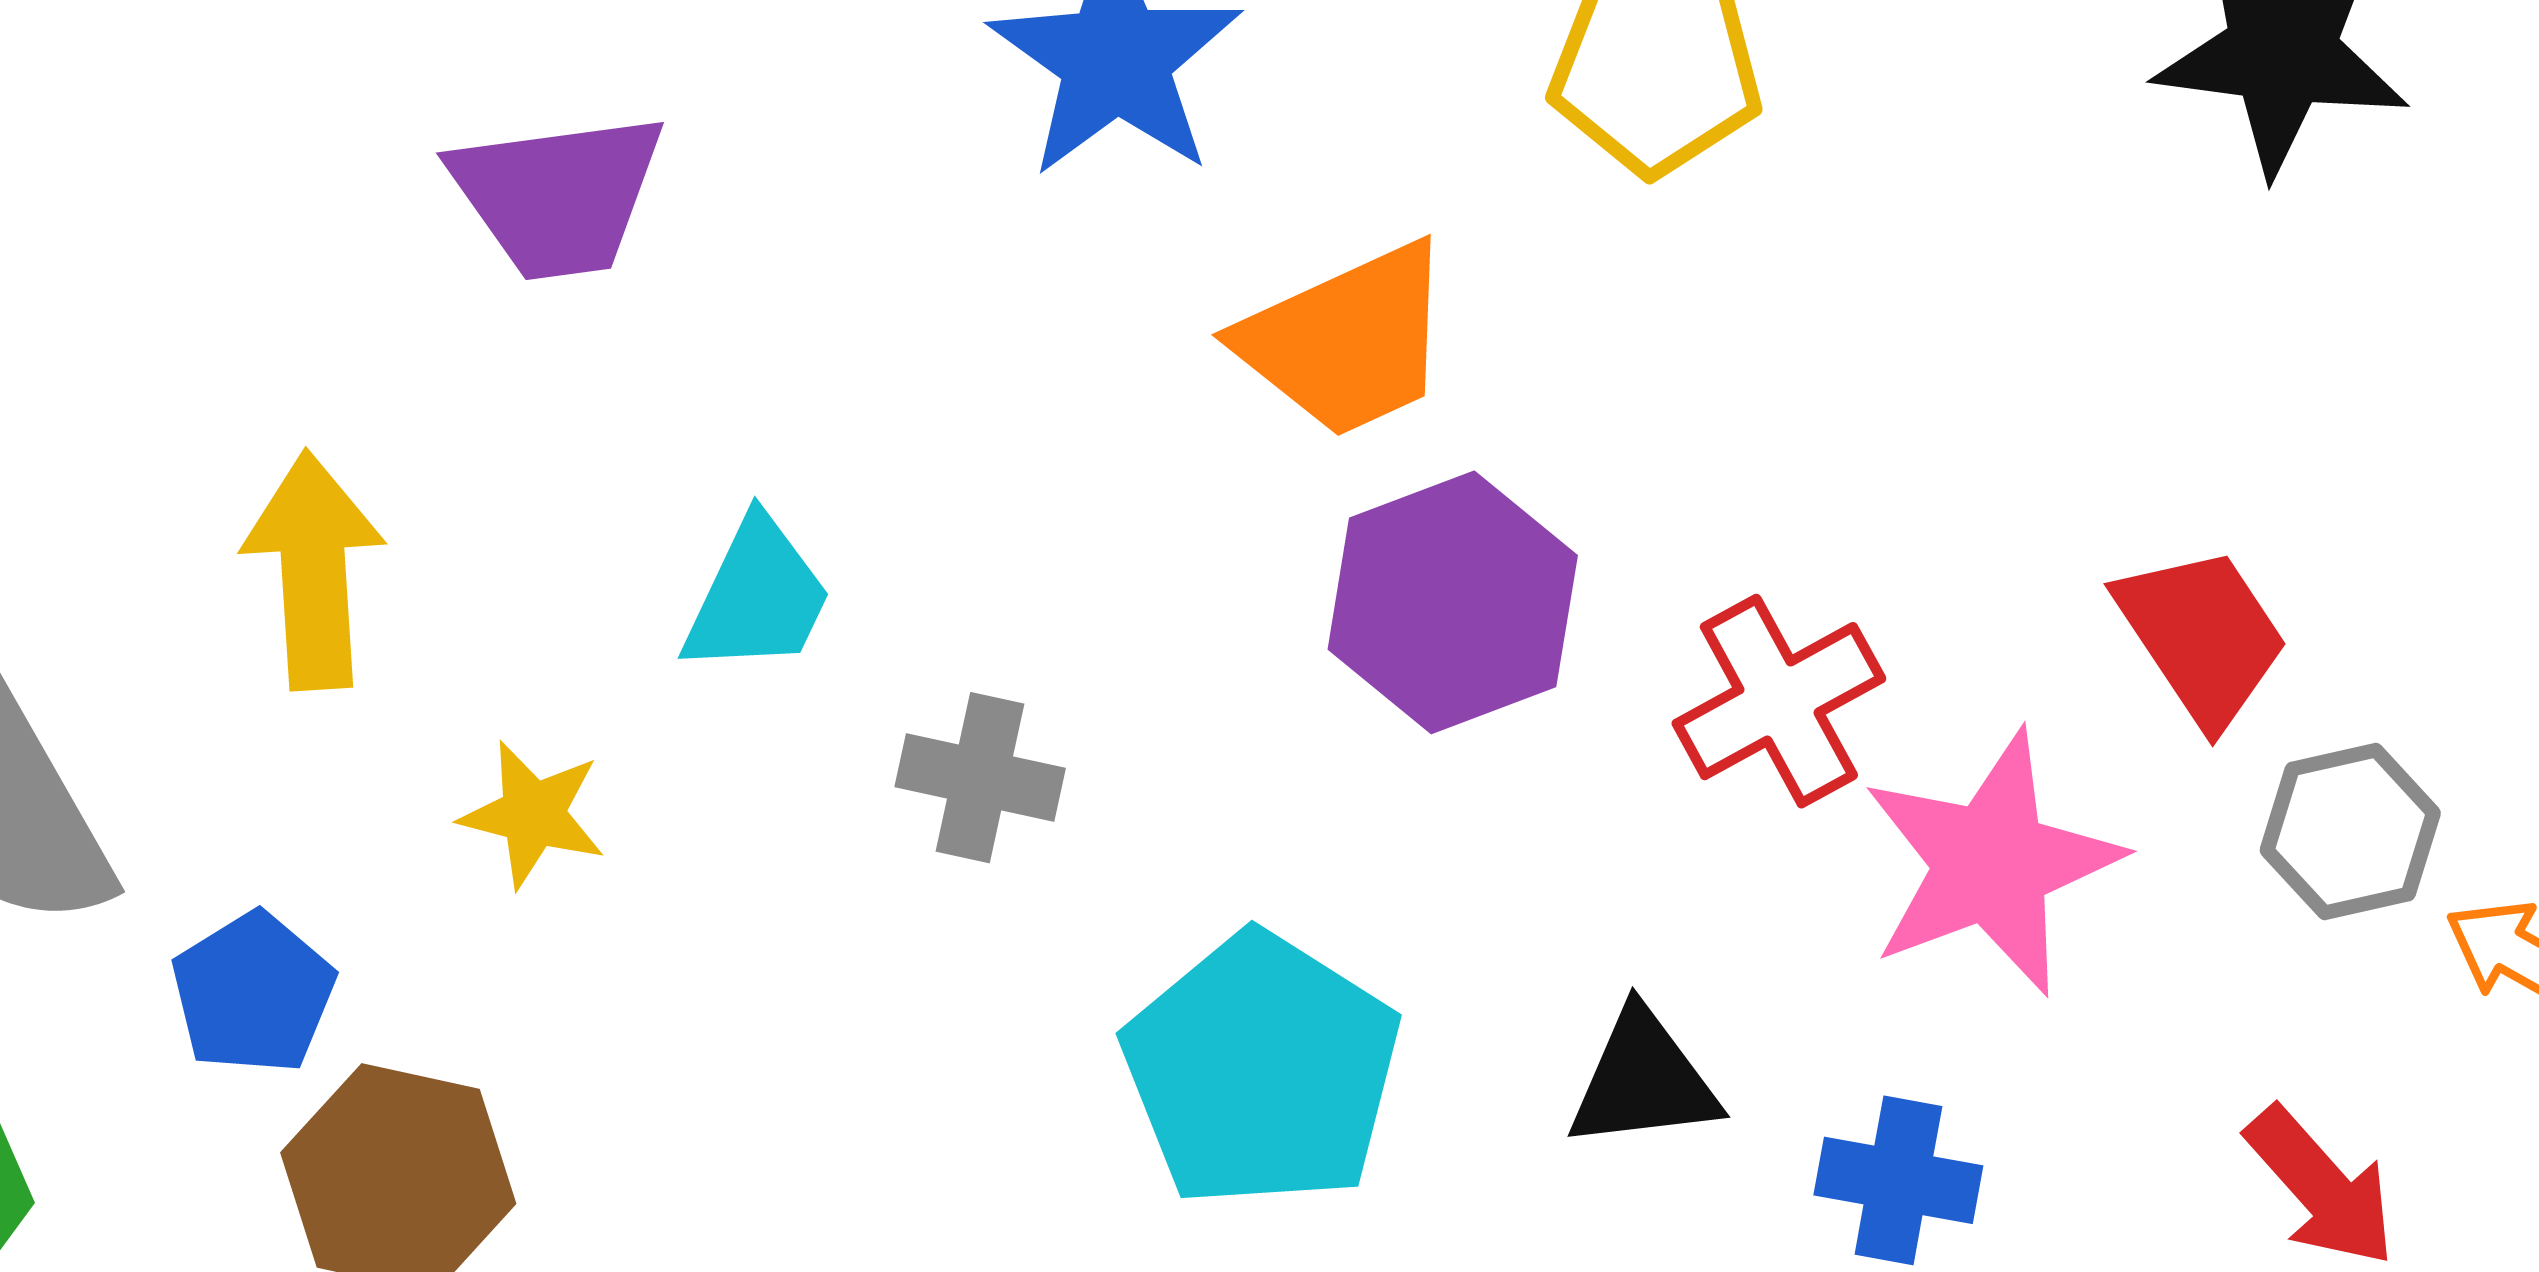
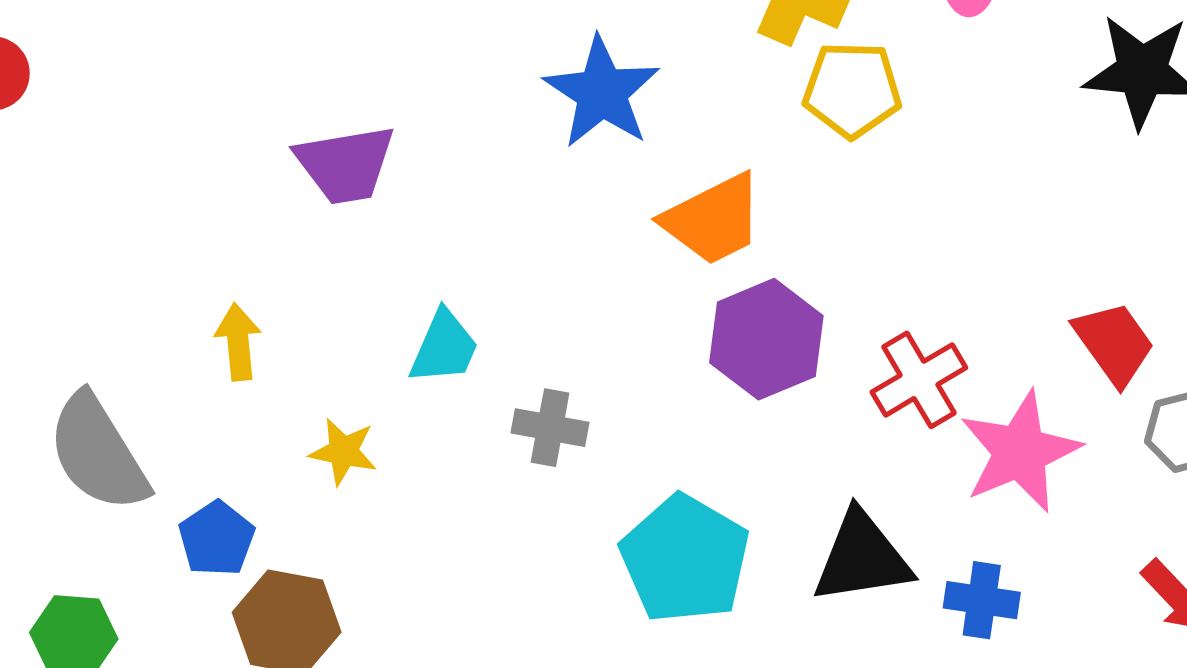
yellow arrow: (314, 570) -> (238, 342), size x0.7
black triangle: (1643, 1080) -> (862, 558), size x1.4

